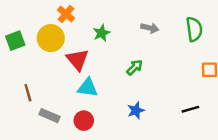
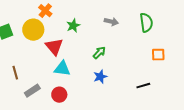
blue star: (136, 110) -> (100, 77), moved
gray rectangle: (50, 116) -> (32, 91), turned -56

